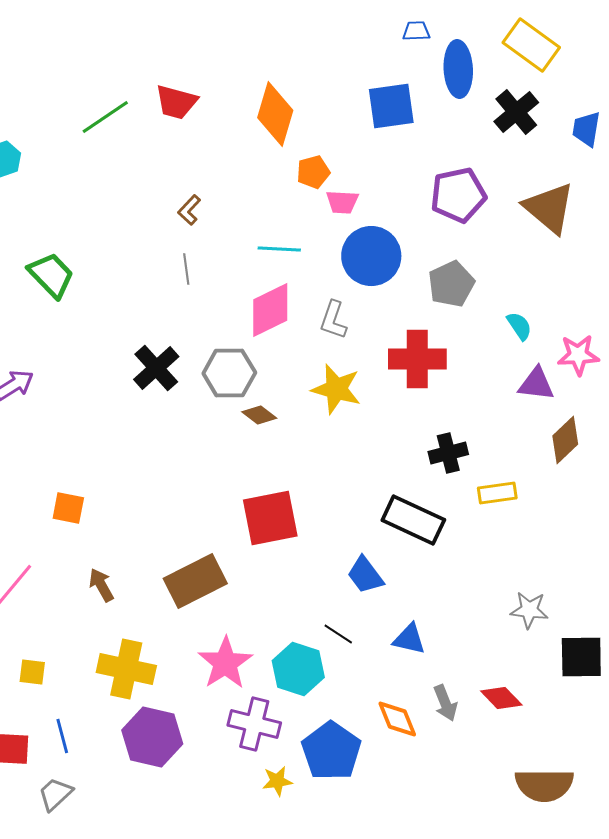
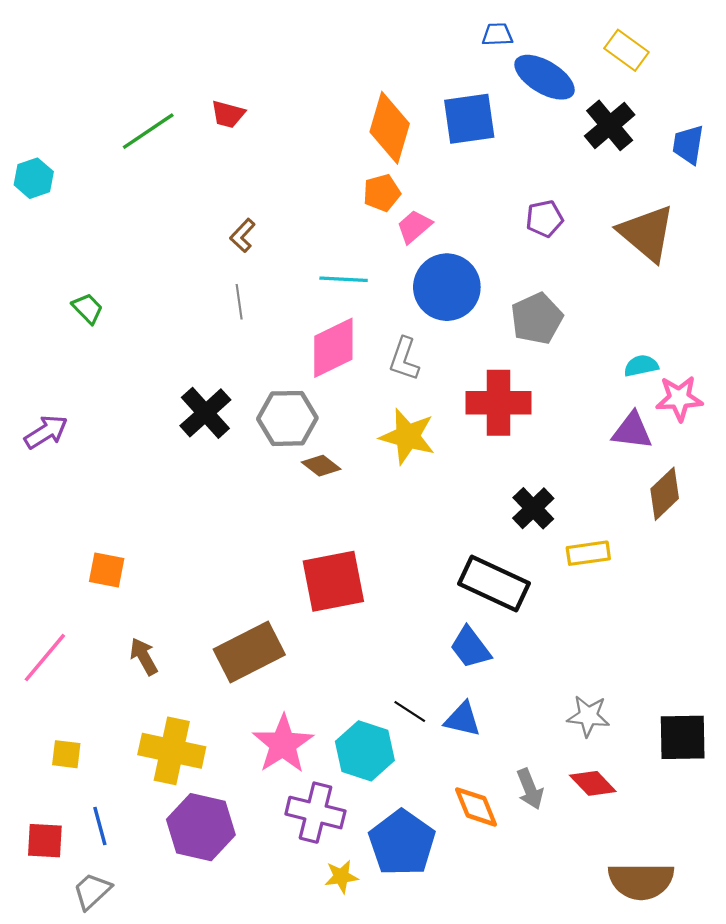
yellow rectangle: (531, 45) -> (626, 50), size x0.7
blue ellipse: (458, 69) -> (545, 77), turned -56
red trapezoid: (176, 102) -> (228, 114), size x0.7
orange diamond: (275, 114) -> (390, 128), moved
purple pentagon: (458, 195) -> (545, 219), size x0.6
pink trapezoid: (342, 202) -> (414, 226), turned 136
green trapezoid: (51, 275) -> (88, 308), size x0.6
cyan semicircle: (519, 326) -> (641, 366), moved, turned -68
black cross: (448, 453) -> (533, 508), turned -30
blue trapezoid: (365, 575) -> (470, 648), moved
gray star: (529, 610) -> (588, 716), moved
blue triangle: (409, 639) -> (463, 719), moved

